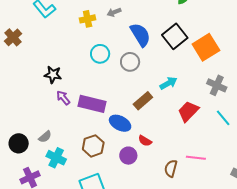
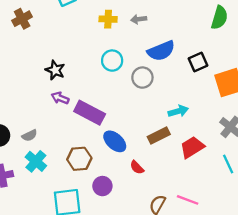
blue semicircle: (140, 35) -> (161, 51), turned 85
black square: (175, 36) -> (198, 62), size x0.7
purple arrow: (63, 98) -> (60, 98), turned -42
brown rectangle: (143, 101) -> (159, 135), moved
purple circle: (128, 156) -> (102, 186), moved

